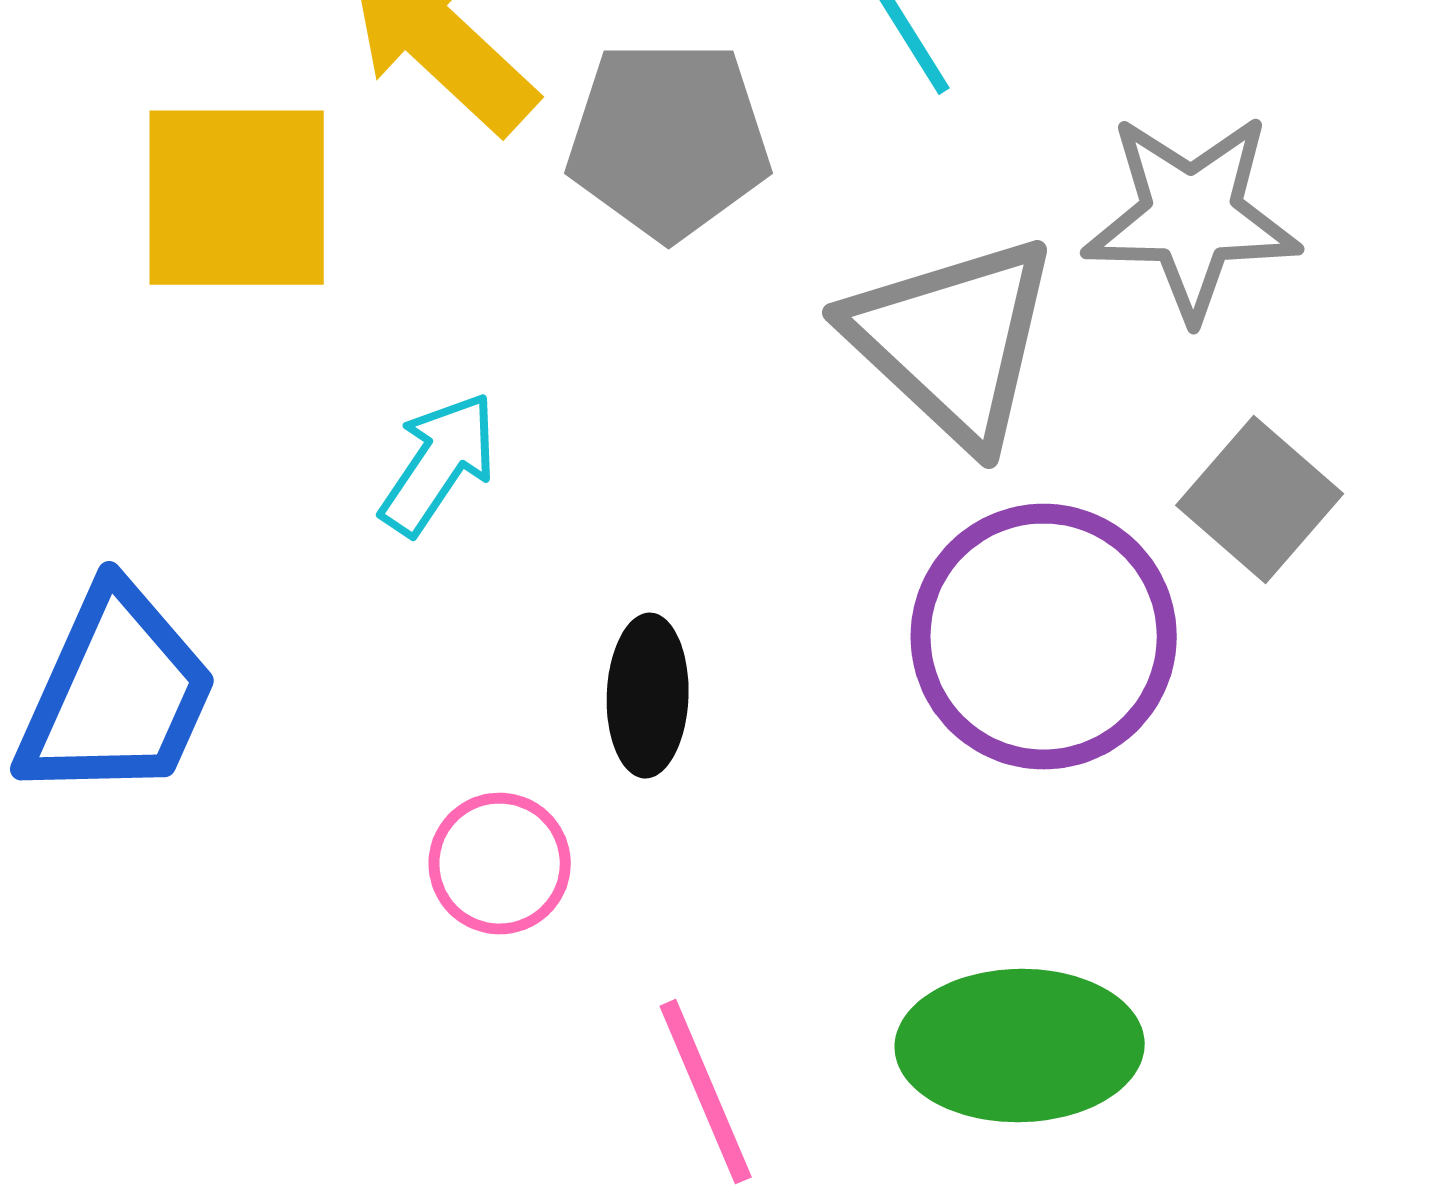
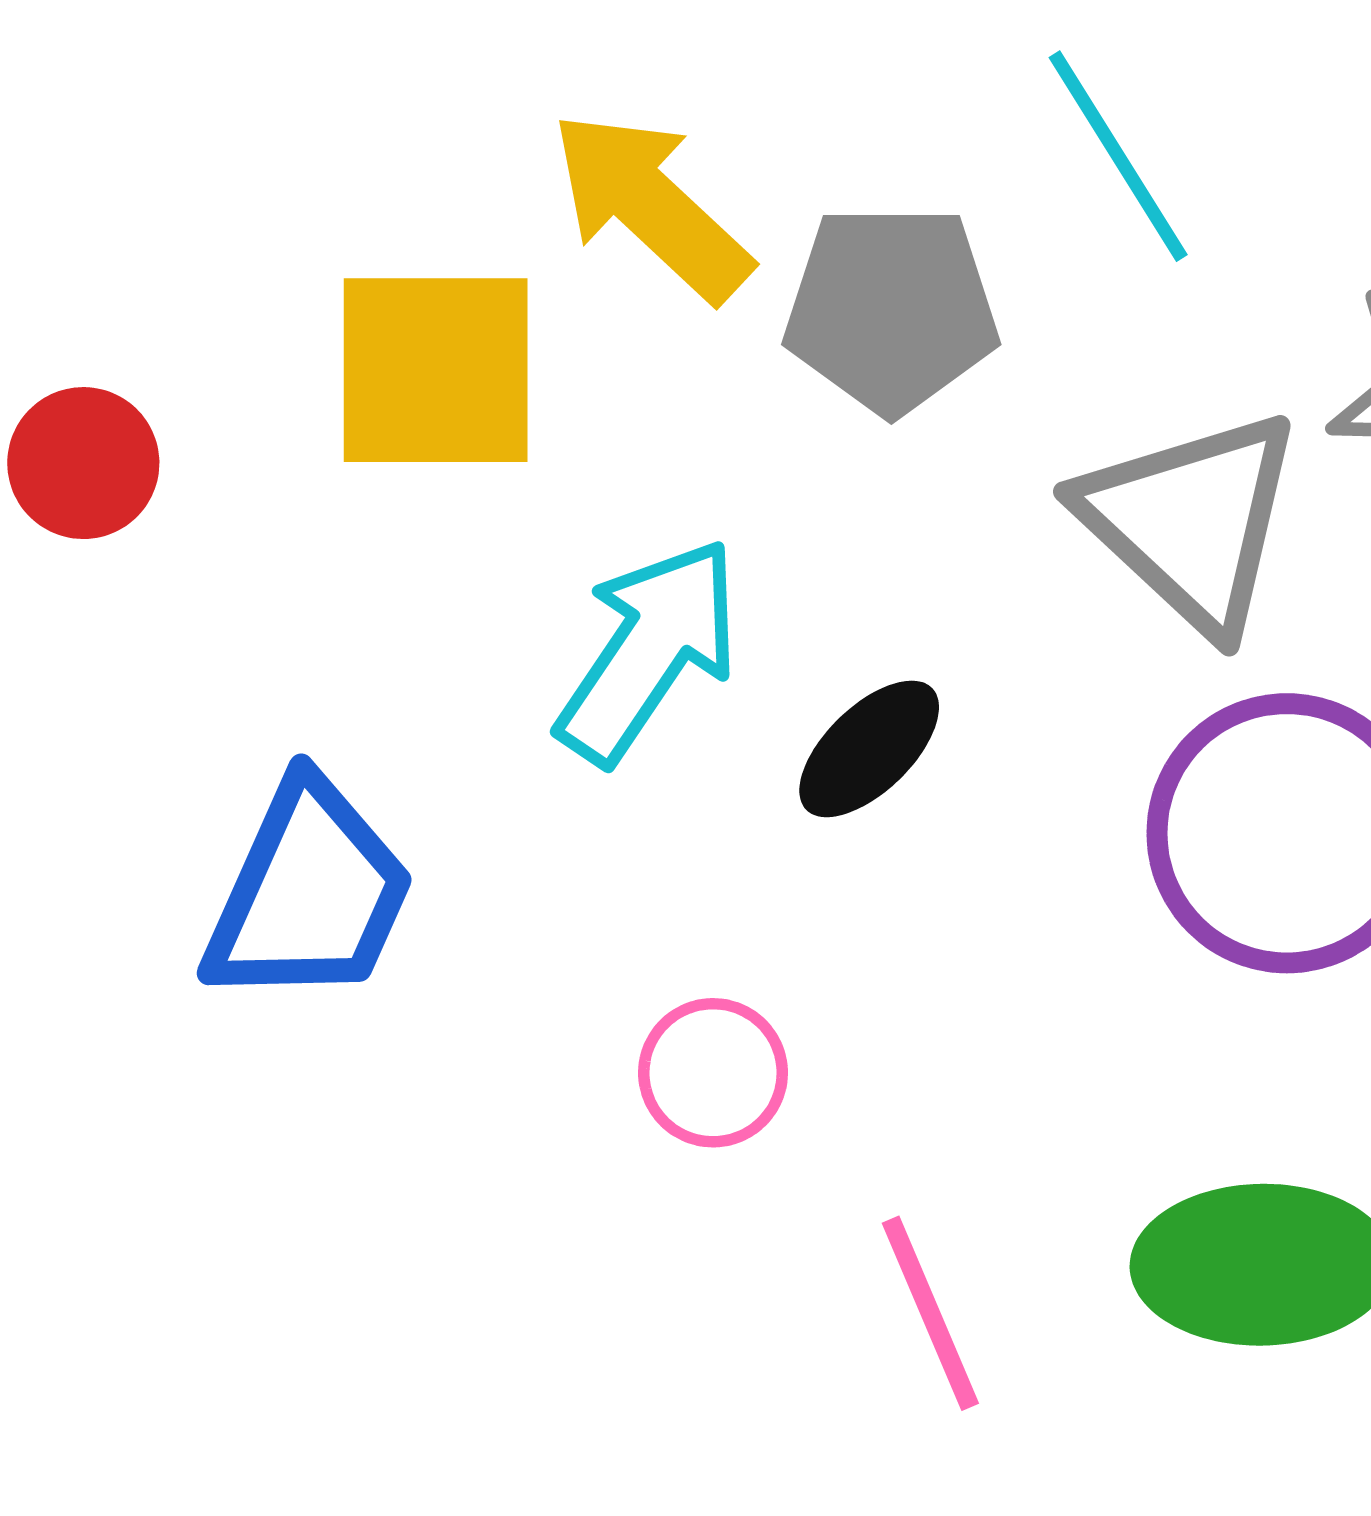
cyan arrow: (439, 464) -> (649, 651), size x1.5
black ellipse: (648, 696) -> (869, 749), moved, turned 44

